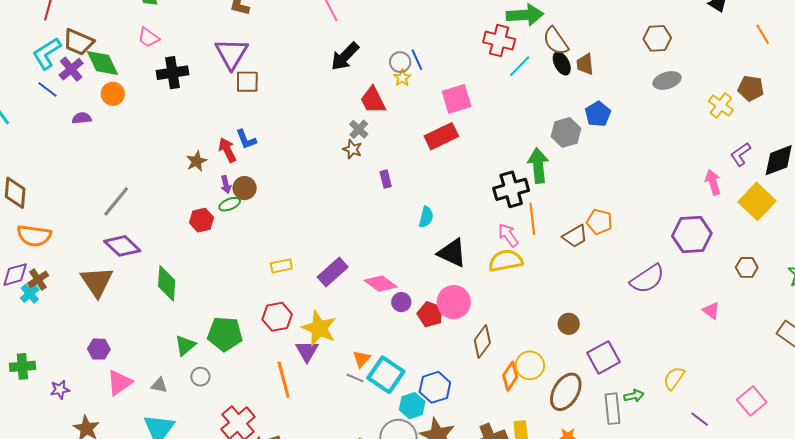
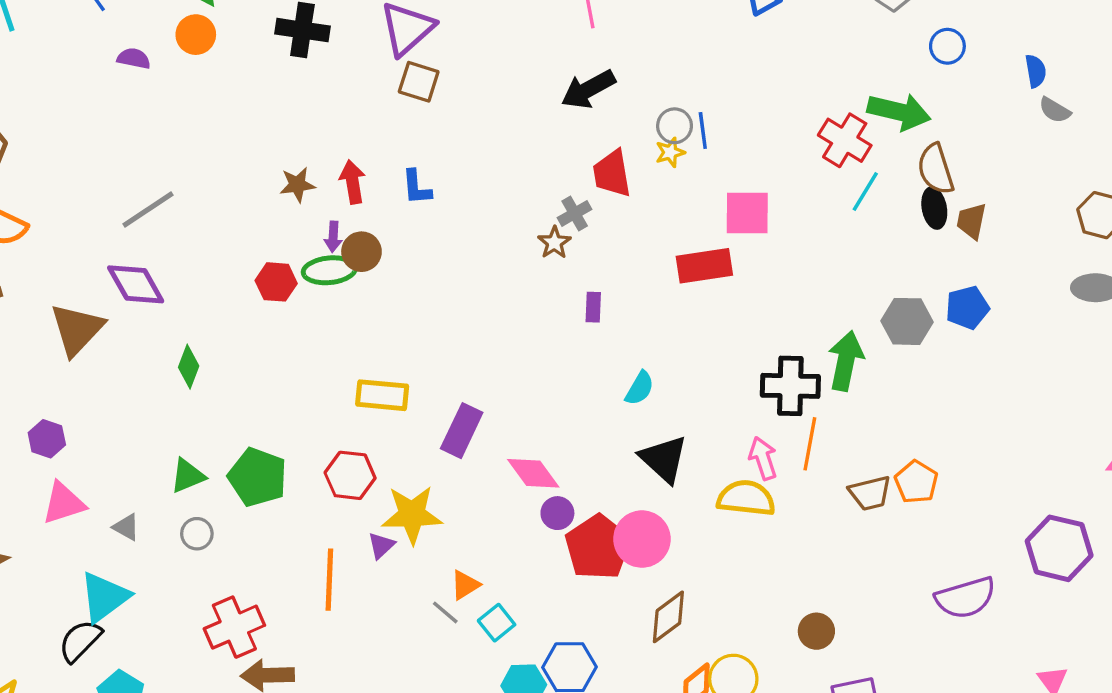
cyan line: (520, 66) -> (865, 192), turned -30
blue L-shape: (246, 139) -> (417, 187), moved
green ellipse: (230, 204) -> (329, 270), size x1.4
yellow rectangle: (281, 266) -> (382, 395), size x1.4
purple rectangle: (333, 272) -> (462, 431), turned -40
green diamond: (167, 283) -> (189, 367), size x0.7
red pentagon: (430, 314) -> (598, 547), size x1.5
yellow star: (319, 328) -> (412, 515), turned 30
purple triangle: (307, 351) -> (381, 545), size x0.7
cyan square: (386, 375) -> (497, 623), size x0.6

